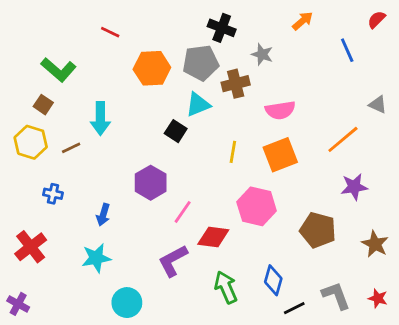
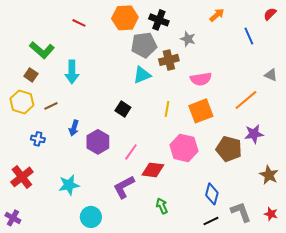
orange hexagon: (152, 68) -> (125, 18), moved
cyan arrow: (100, 119) -> (72, 72), moved
black square: (176, 131) -> (123, 109), moved
purple hexagon: (151, 183) -> (98, 142), moved
blue arrow: (103, 215) -> (74, 128), moved
brown pentagon: (318, 230) -> (229, 149), moved
blue diamond: (273, 280) -> (212, 194), moved
green arrow: (226, 287) -> (162, 206), size x0.7

